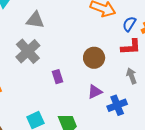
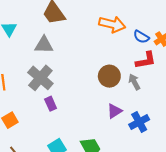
blue semicircle: (129, 24) -> (141, 37), turned -84
gray arrow: (131, 76) -> (134, 82), moved
purple rectangle: (57, 77) -> (51, 104), moved

